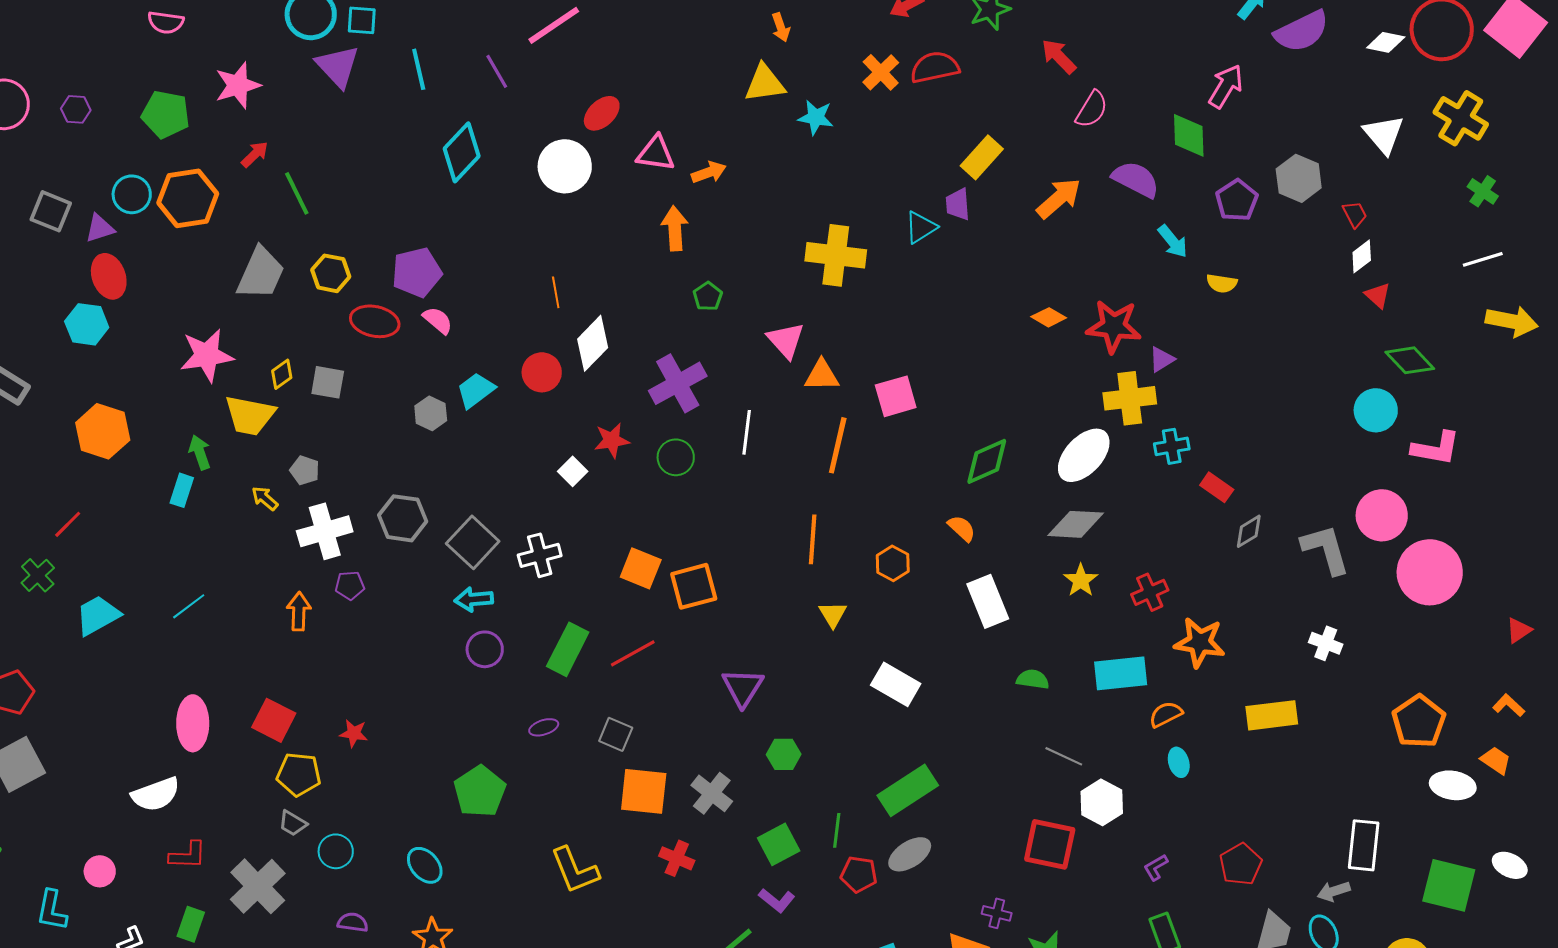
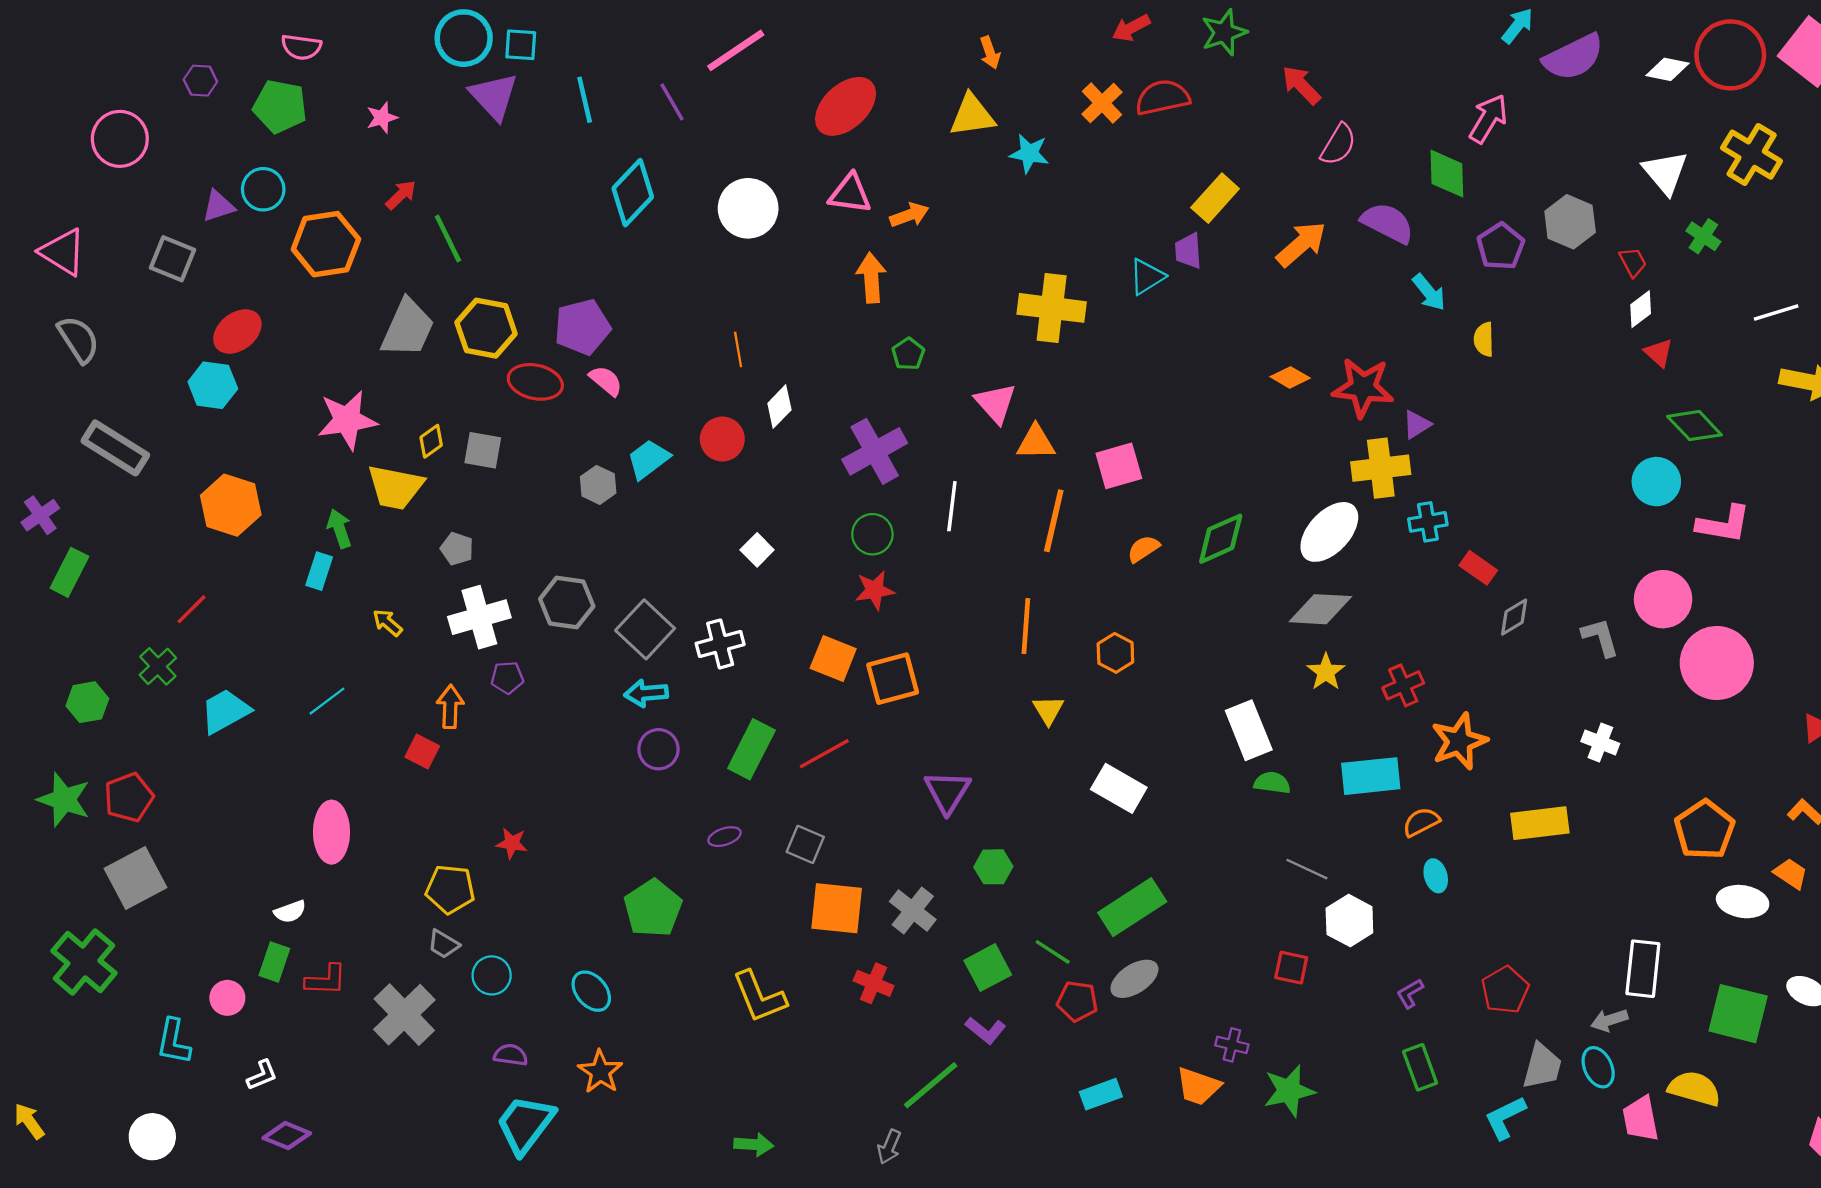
pink star: (238, 85) -> (382, 118), size x0.6
purple hexagon: (76, 109) -> (200, 81), moved
red ellipse: (602, 113) -> (846, 106), moved, size x1.5
green pentagon: (166, 114) -> (280, 106), moved
green cross: (1483, 191) -> (1703, 236), moved
cyan circle: (132, 194) -> (263, 189), moved
purple triangle: (100, 228) -> (218, 206), moved
yellow hexagon: (331, 273) -> (486, 328), size x1.4
red ellipse: (109, 276) -> (237, 331), turned 72
yellow semicircle: (1222, 283) -> (1484, 339), turned 80
white diamond: (593, 343) -> (779, 407), size x0.7
red star: (612, 440) -> (875, 590), moved
yellow arrow: (265, 498) -> (387, 623), moved
orange semicircle: (962, 528) -> (1143, 549), moved, turned -76
gray L-shape: (1326, 549) -> (1600, 637), size x0.7
white rectangle: (988, 601) -> (1249, 730), moved
orange star: (1200, 642) -> (1459, 741), turned -30
red square: (274, 720) -> (422, 751), moved, size x0.7
white semicircle: (156, 794) -> (290, 912), size x0.6
green line: (837, 830) -> (1053, 952), turned -64
red square: (1050, 844) -> (1291, 968), size x0.6
green rectangle: (191, 924) -> (274, 962), moved

